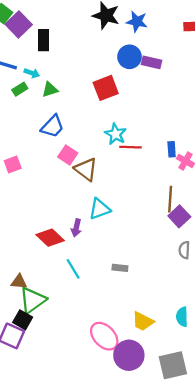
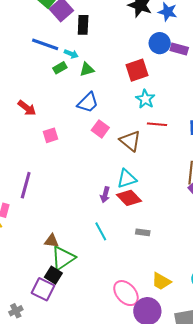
cyan star: (116, 134) -> (145, 99), moved
brown triangle: (86, 169) -> (130, 141), moved
red diamond: (50, 238) -> (129, 198), moved

